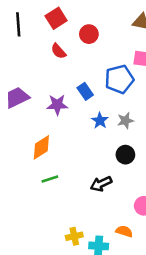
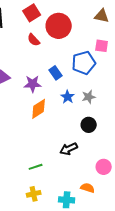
red circle: (89, 34) -> (59, 26), size x1.6
orange diamond: (41, 147) -> (39, 109), moved
green line: (50, 179) -> (36, 167), moved
yellow cross: (74, 236) -> (34, 194), moved

